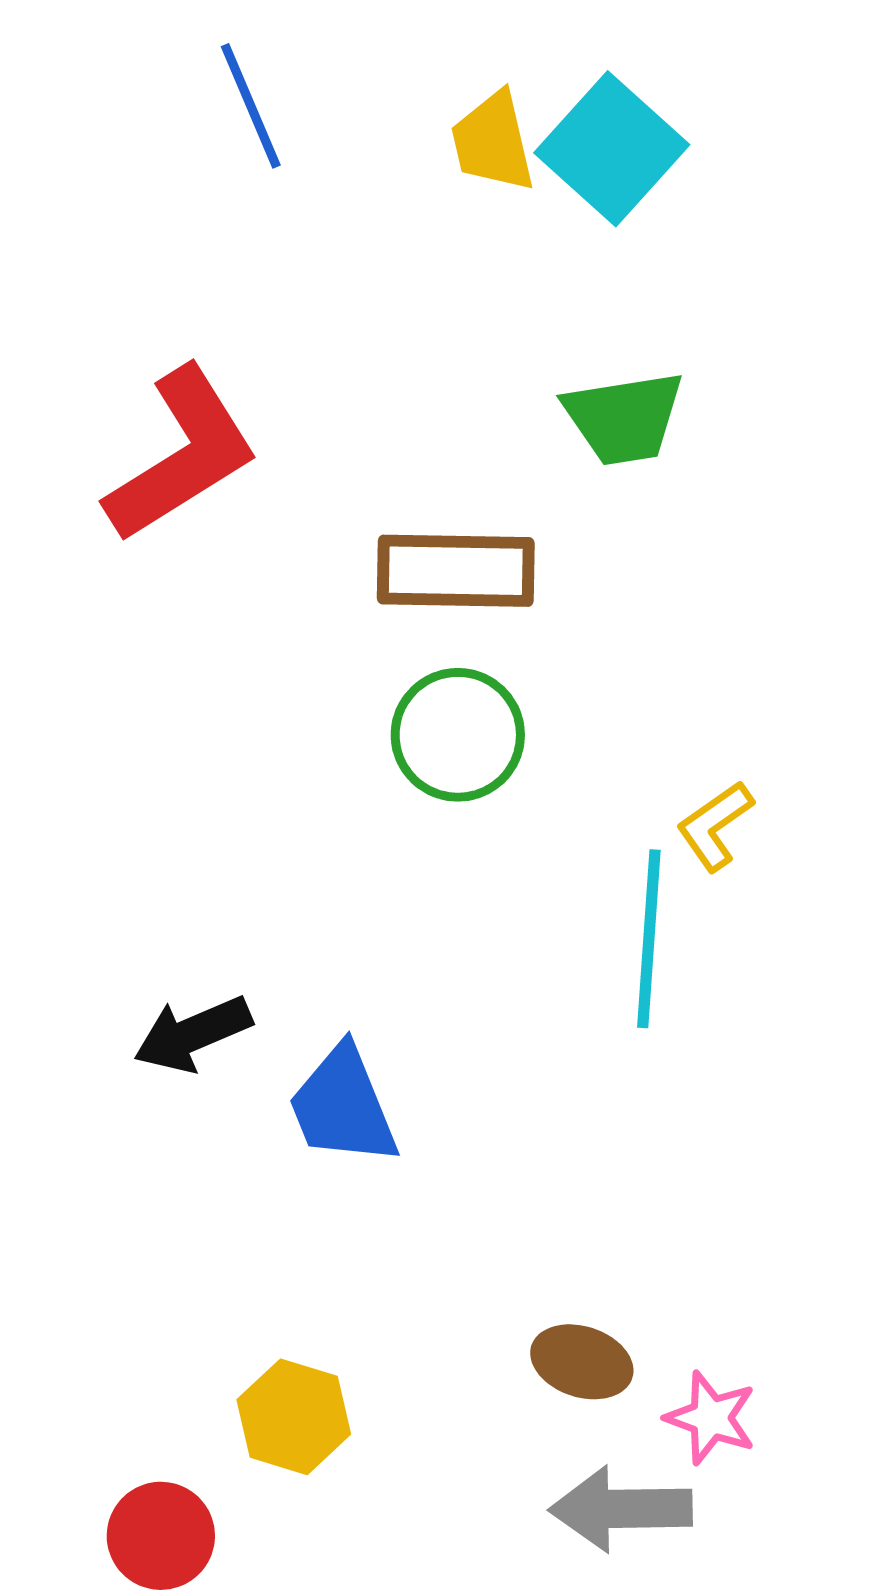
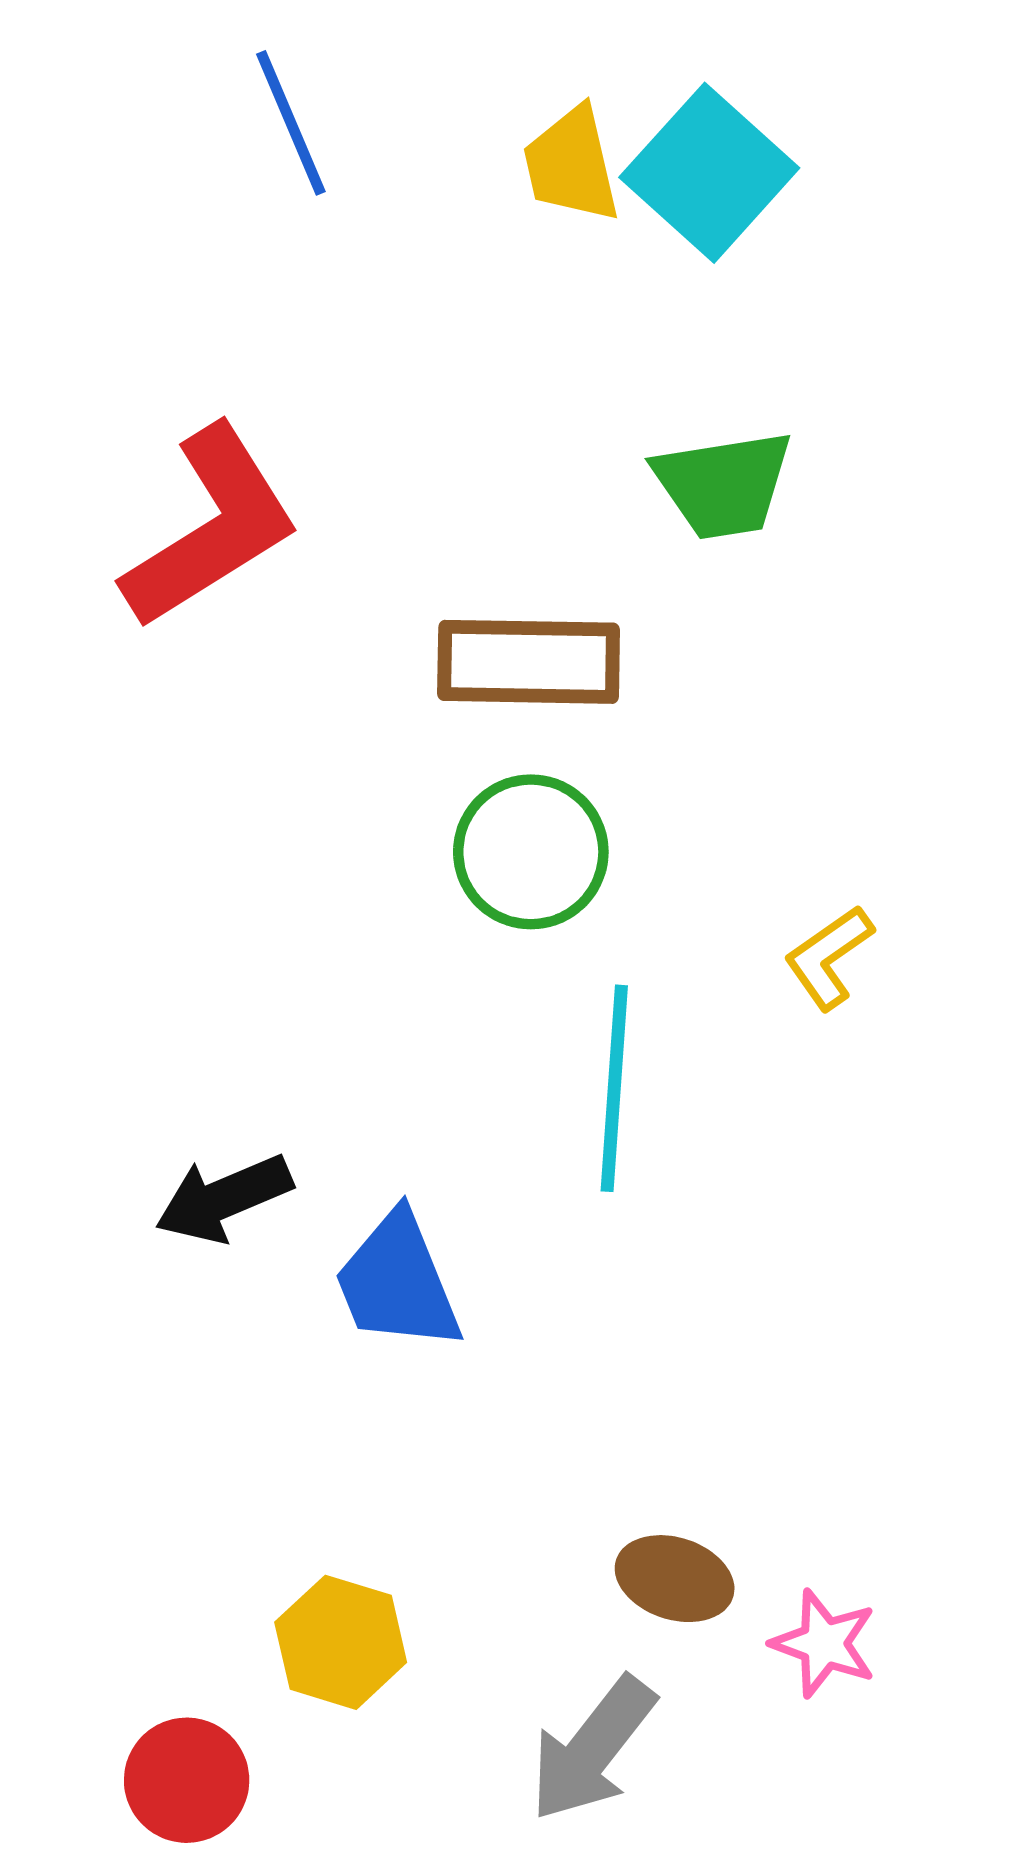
cyan line: (649, 939) -> (614, 1088), moved
gray arrow: (621, 1509) -> (592, 1749), moved, turned -51

